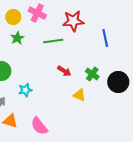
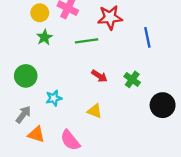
black circle: (118, 82) -> (163, 105), moved
yellow triangle: (79, 95) -> (95, 111), moved

